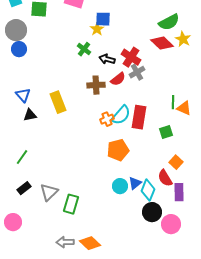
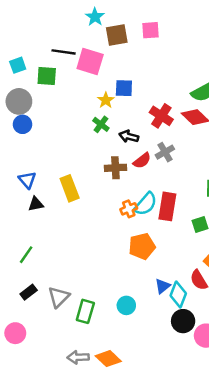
yellow star: (97, 29) -> (106, 100), moved
red cross: (131, 57) -> (161, 116), moved
cyan circle: (120, 186) -> (126, 305), moved

